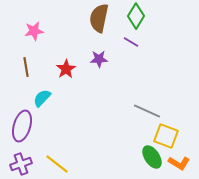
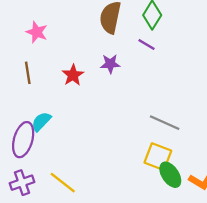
pink star: (34, 31) -> (37, 32), turned 30
cyan semicircle: (42, 98) -> (41, 122), moved
yellow square: (166, 136) -> (158, 157), moved

